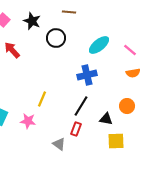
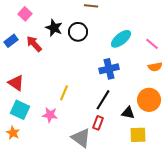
black star: (32, 21) -> (54, 28), moved
orange circle: (127, 106) -> (149, 100), size x1.5
gray triangle: (59, 144) -> (81, 138), size x1.5

